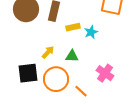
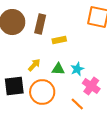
cyan star: (91, 32) -> (77, 69), moved
orange line: (81, 91) -> (77, 104), moved

